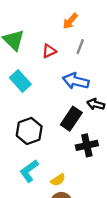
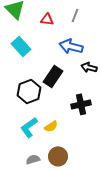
red triangle: (49, 51) -> (47, 19), turned 32
black rectangle: (71, 119) -> (53, 76), moved
yellow semicircle: (58, 180) -> (51, 126), moved

